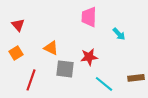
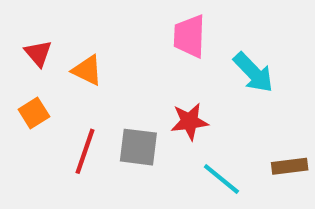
cyan arrow: (119, 34) -> (253, 72), size x1.5
orange triangle: (51, 48) -> (87, 70), moved
red line: (31, 80) -> (85, 151), moved

